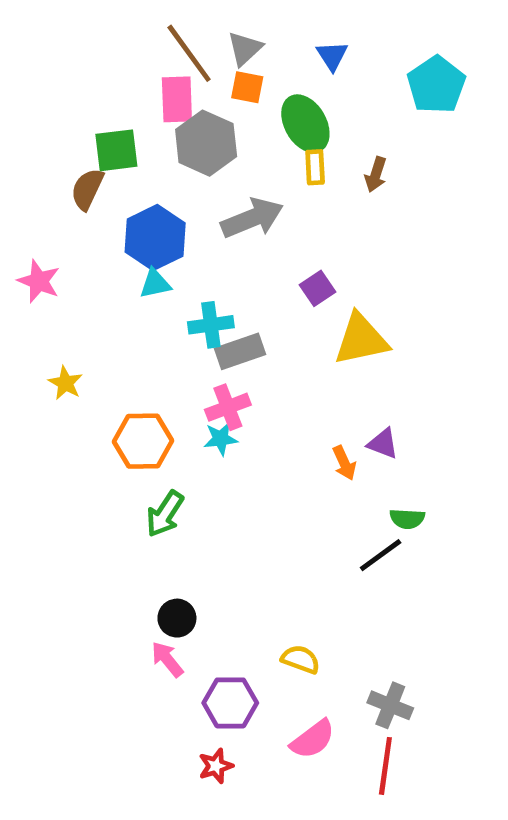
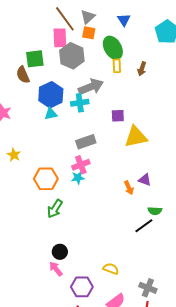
brown semicircle: (87, 189) -> (23, 75), turned -48
purple square: (318, 288) -> (118, 116), turned 32
cyan cross: (211, 325) -> (80, 103), moved

